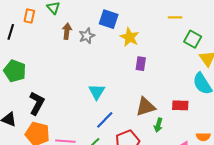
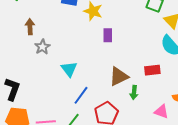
brown arrow: (67, 31) -> (30, 27), moved
gray star: (87, 36) -> (42, 47), moved

